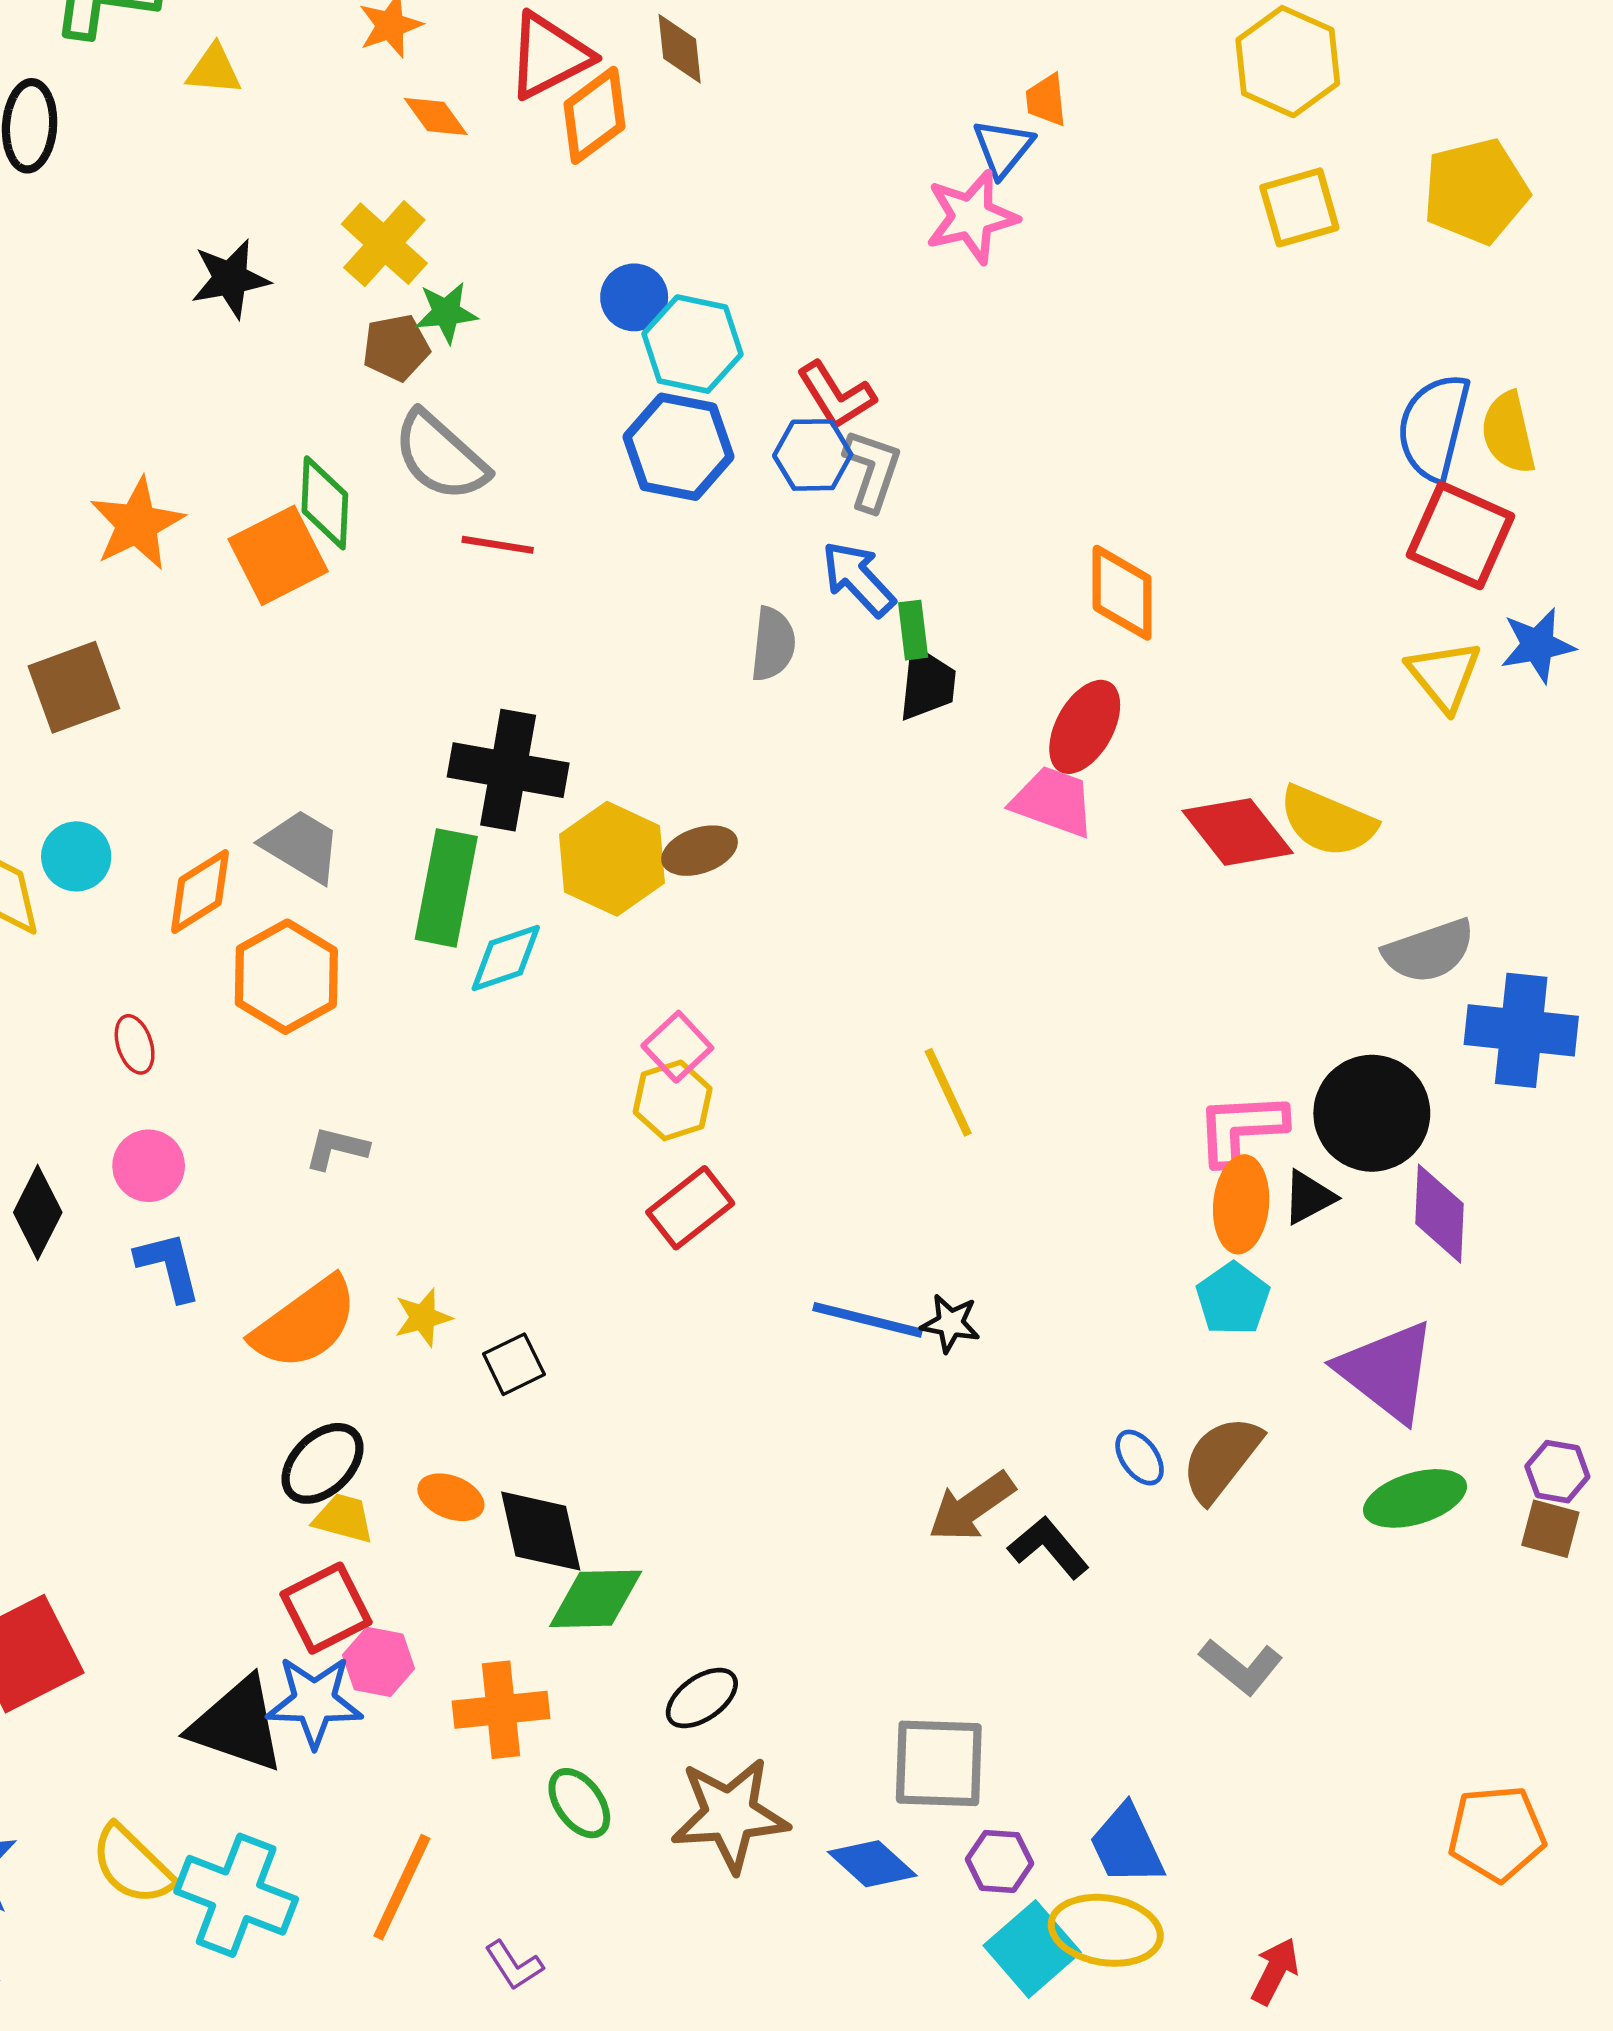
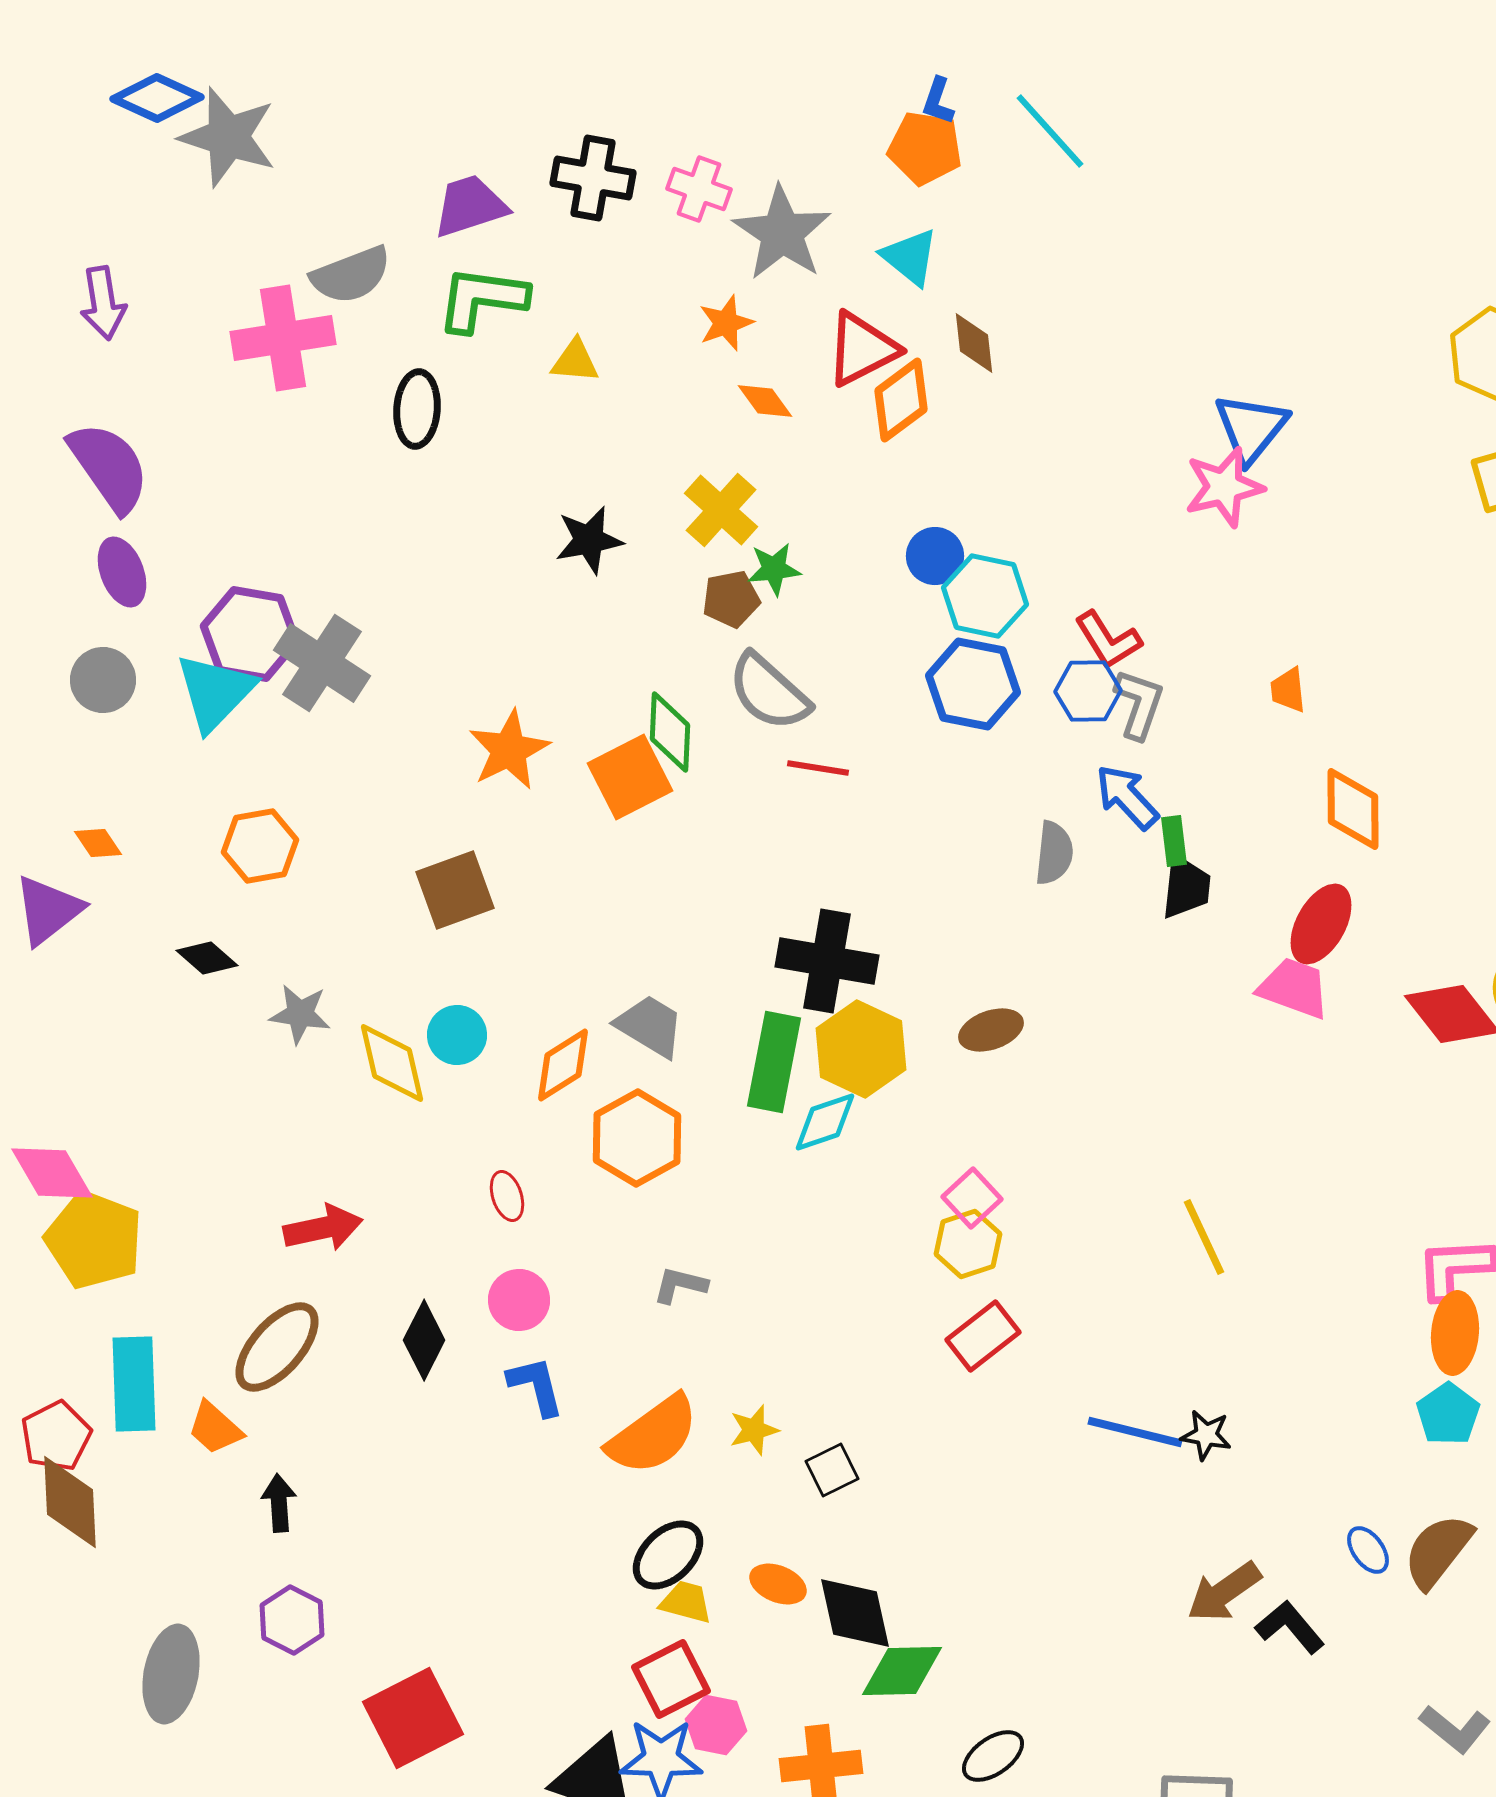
orange trapezoid: (1046, 100) -> (1288, 690), moved
blue triangle: (1003, 148) -> (1251, 428), size x1.4
yellow hexagon: (612, 859) -> (861, 1049), moved

